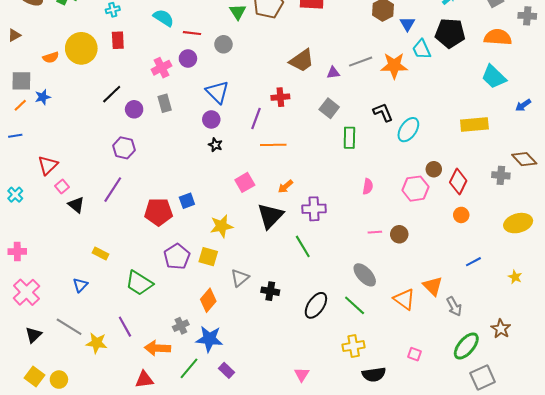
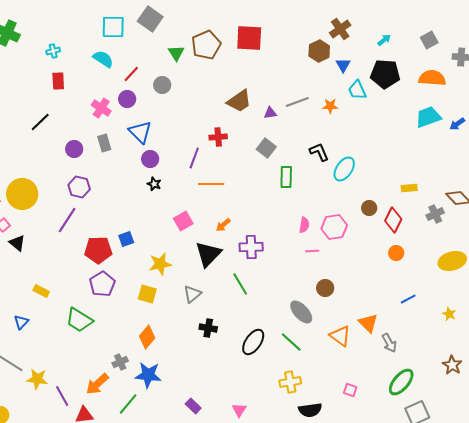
red line: (192, 33) -> (131, 74), turned -54
yellow circle: (81, 48) -> (22, 194), moved
orange star: (394, 66) -> (330, 106), size x0.6
pink cross: (162, 68) -> (101, 108), turned -30
cyan trapezoid: (494, 77) -> (428, 117), turned 116
blue triangle: (217, 92) -> (140, 132), moved
black line: (112, 94) -> (40, 122), moved
blue arrow: (523, 105) -> (457, 124), moved
yellow rectangle: (474, 125) -> (409, 188), moved, size x0.6
purple hexagon: (124, 148) -> (79, 187), moved
gray cross: (501, 175) -> (435, 214), turned -30
pink hexagon: (415, 189) -> (334, 227), moved
purple line: (113, 190) -> (67, 220), moved
pink line: (375, 232) -> (312, 251), moved
brown circle: (399, 234) -> (325, 288), moved
purple pentagon: (177, 257) -> (102, 284), moved
gray triangle: (240, 278) -> (192, 294), moved
purple line: (125, 327) -> (62, 396), moved
brown star: (501, 329) -> (452, 365), moved
orange arrow: (157, 348) -> (97, 384), turned -45
purple rectangle: (227, 370) -> (193, 406), moved

